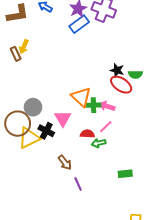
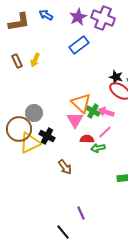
blue rectangle: (79, 24) -> (79, 45), moved
yellow arrow: (24, 47) -> (35, 60), moved
green cross: (93, 105) -> (93, 111), turned 32
pink triangle: (63, 118) -> (75, 120), moved
purple line: (78, 184) -> (81, 213), moved

